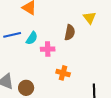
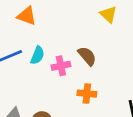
brown semicircle: (70, 32) -> (87, 56), moved, turned -42

